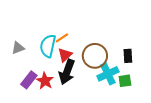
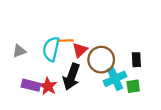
orange line: (62, 38) -> (66, 40), turned 32
red triangle: (65, 55) -> (80, 50), moved
purple rectangle: (29, 80) -> (31, 85), turned 66

